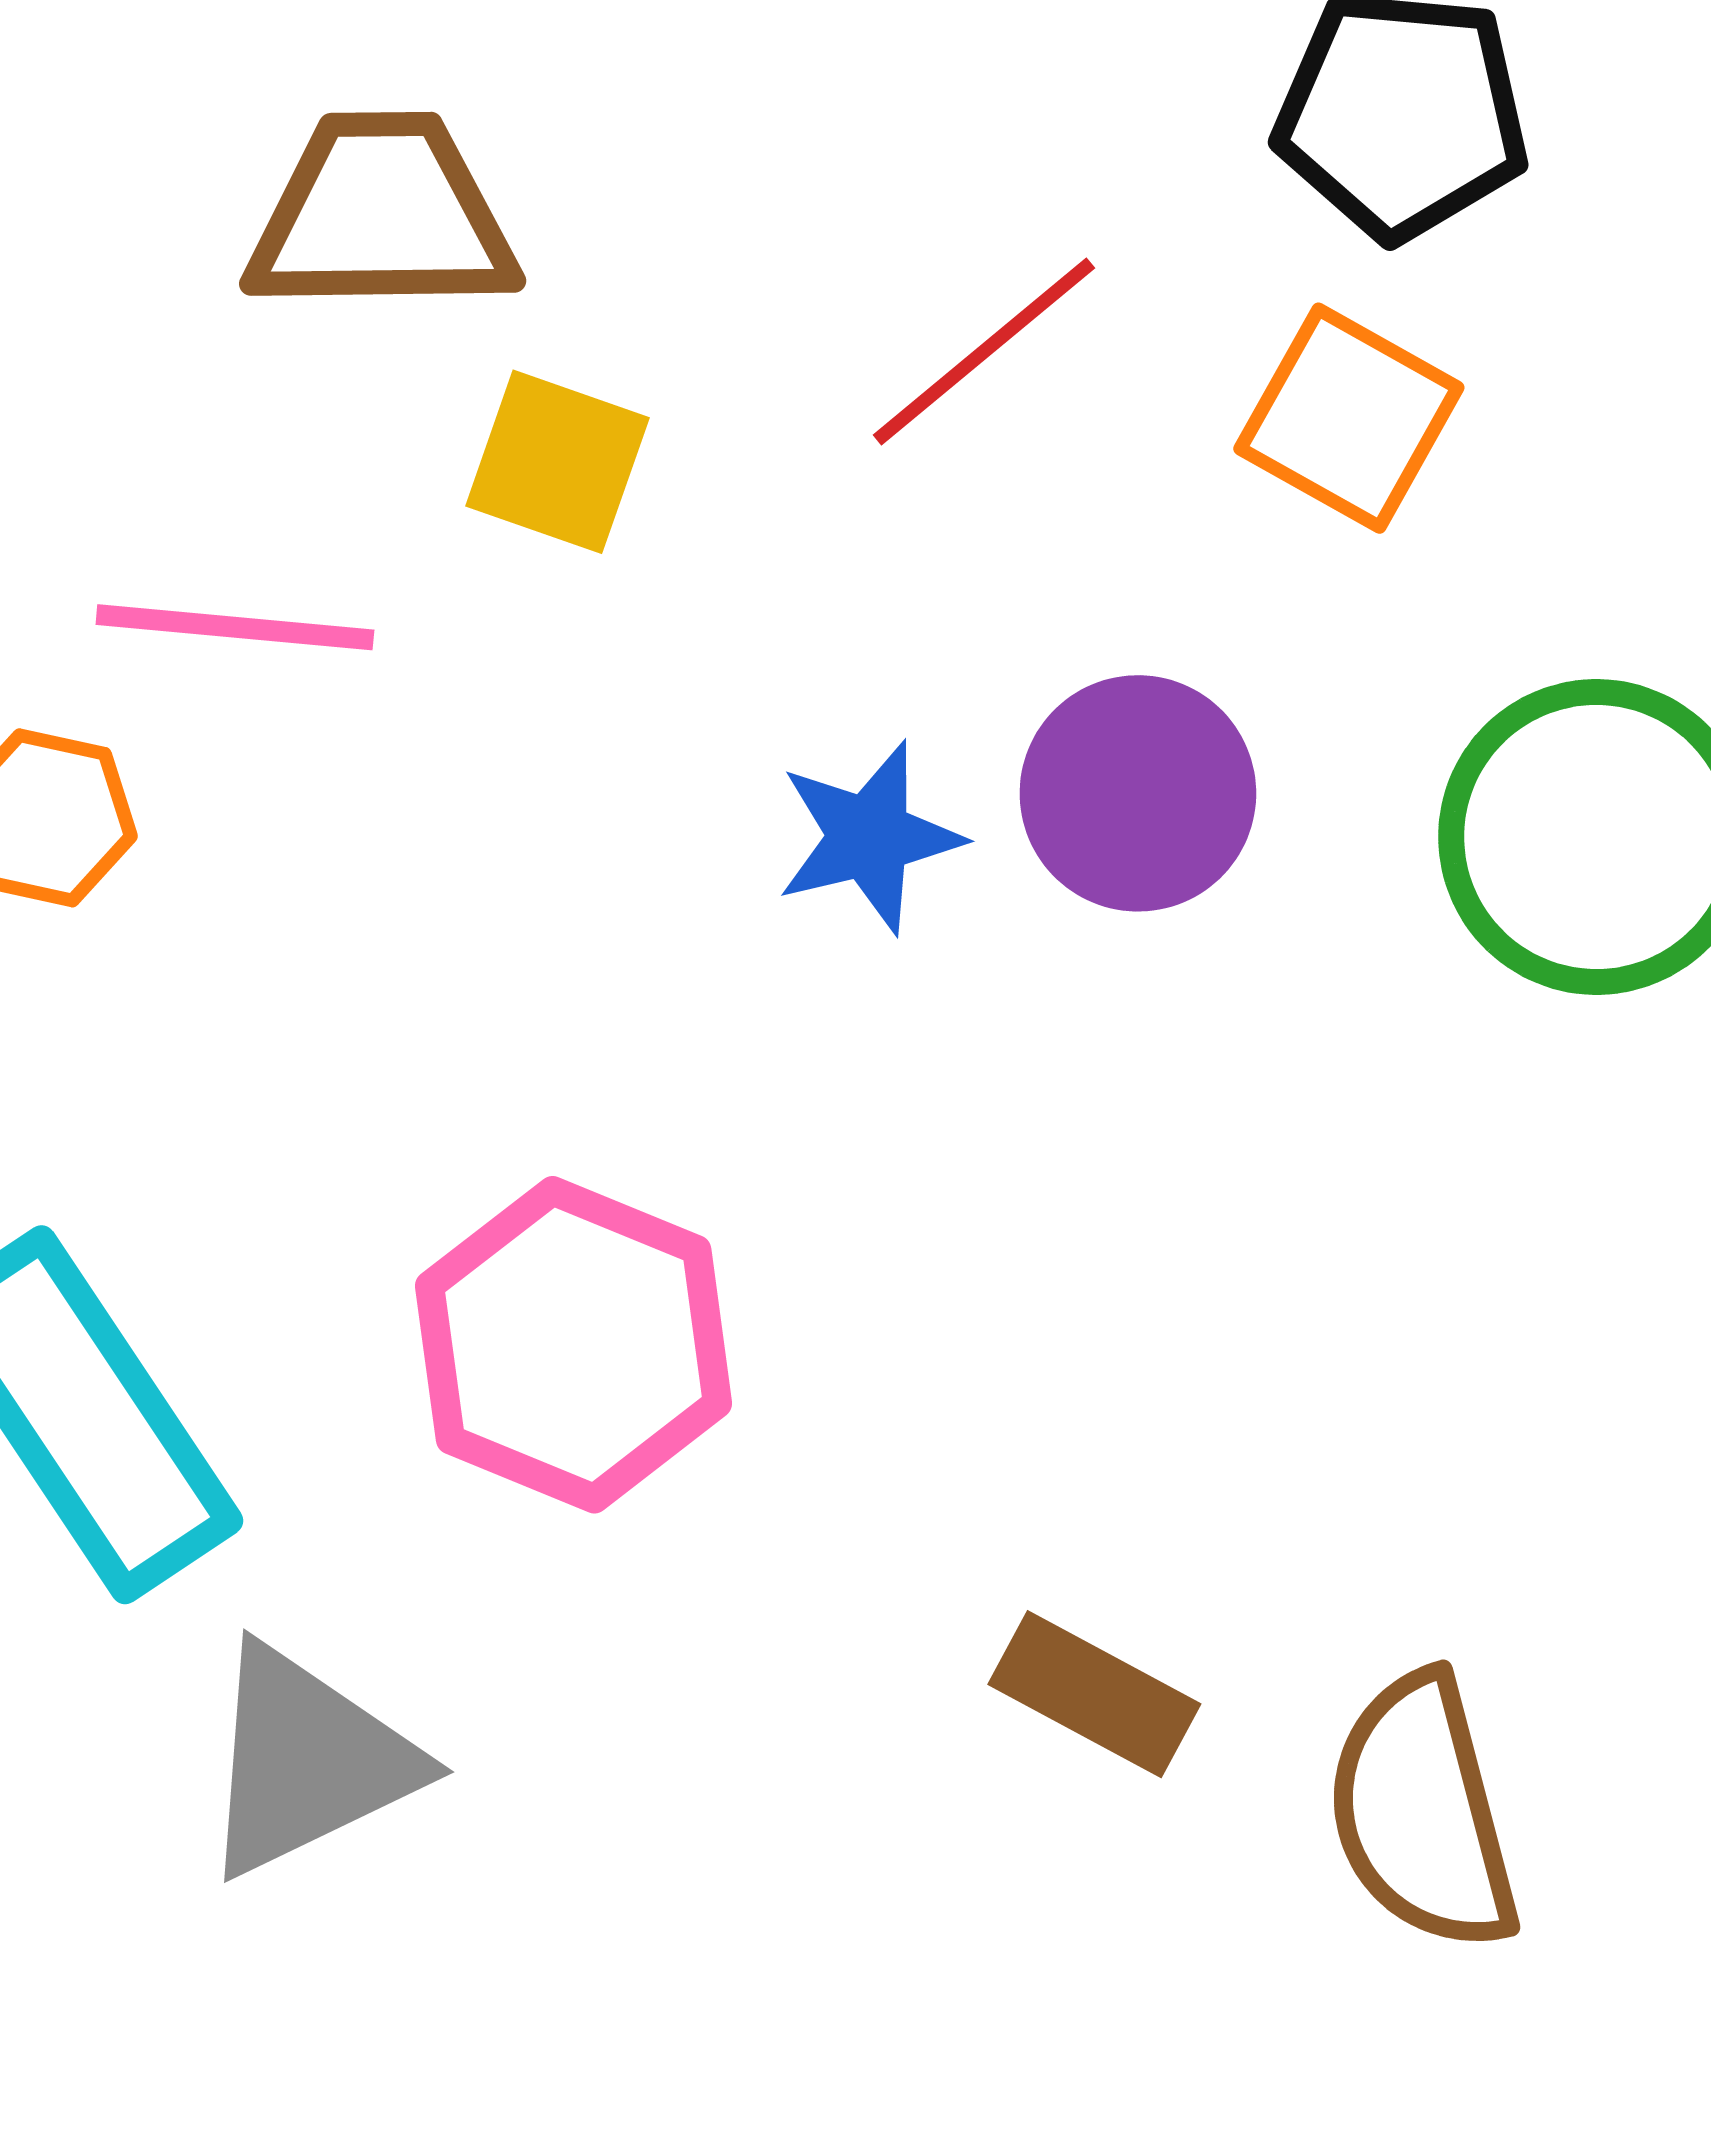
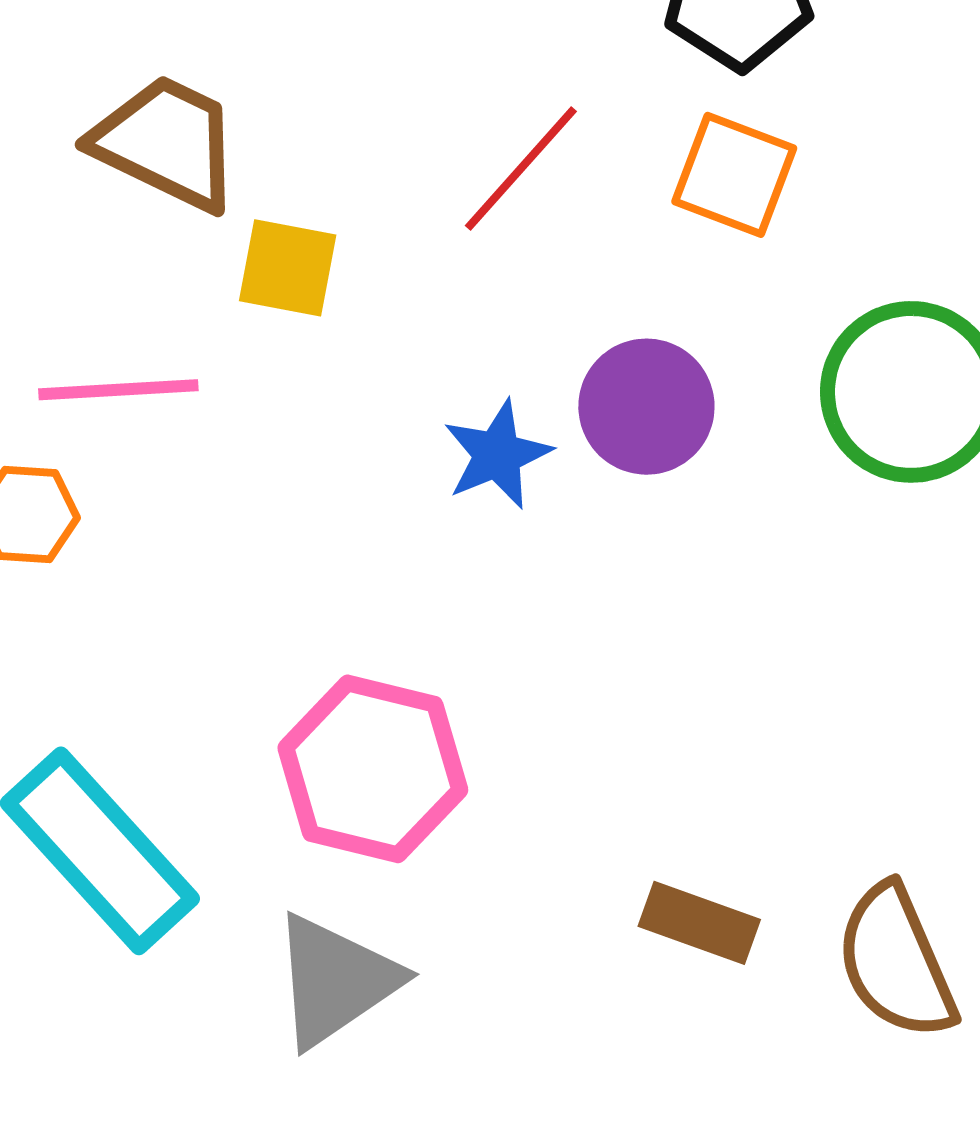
brown trapezoid: (382, 215) -> (166, 143), turned 35
gray triangle: (307, 1761) -> (335, 981), moved

